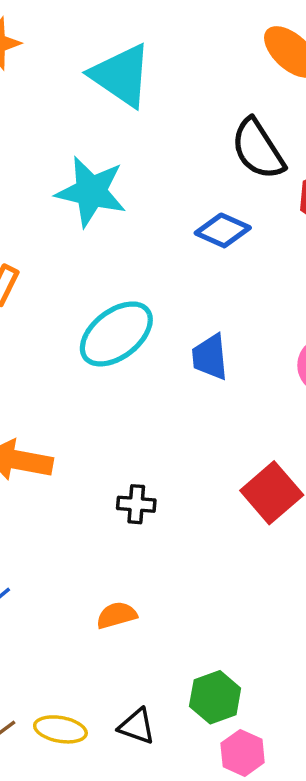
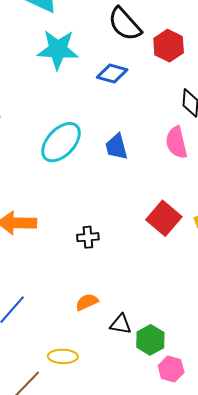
cyan star: (91, 192) -> (58, 50), moved
black triangle: (137, 726) -> (121, 324), moved
yellow ellipse: (60, 729) -> (63, 356), moved

